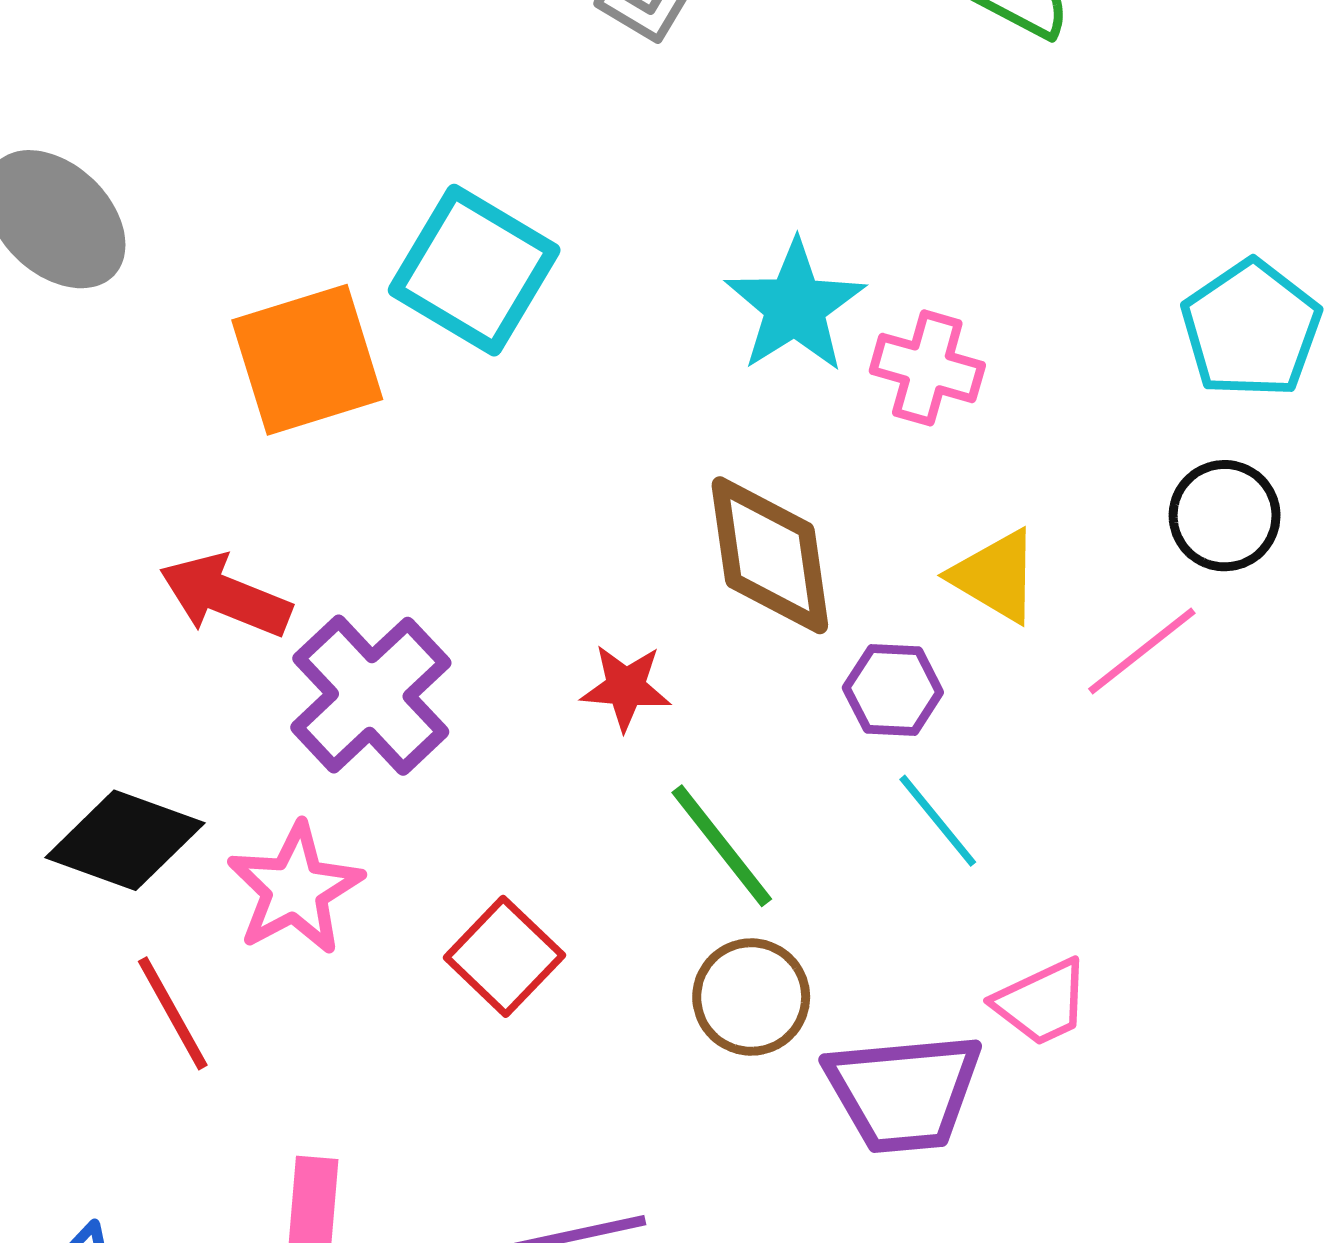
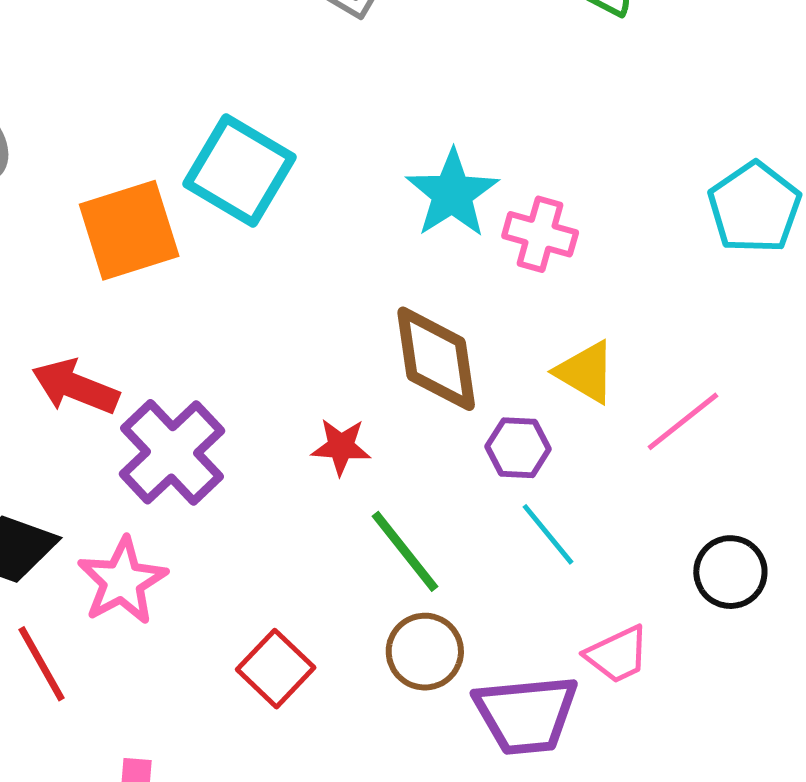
black circle: (1225, 516) -> (730, 572), moved
red square: (504, 956) -> (276, 669), moved

